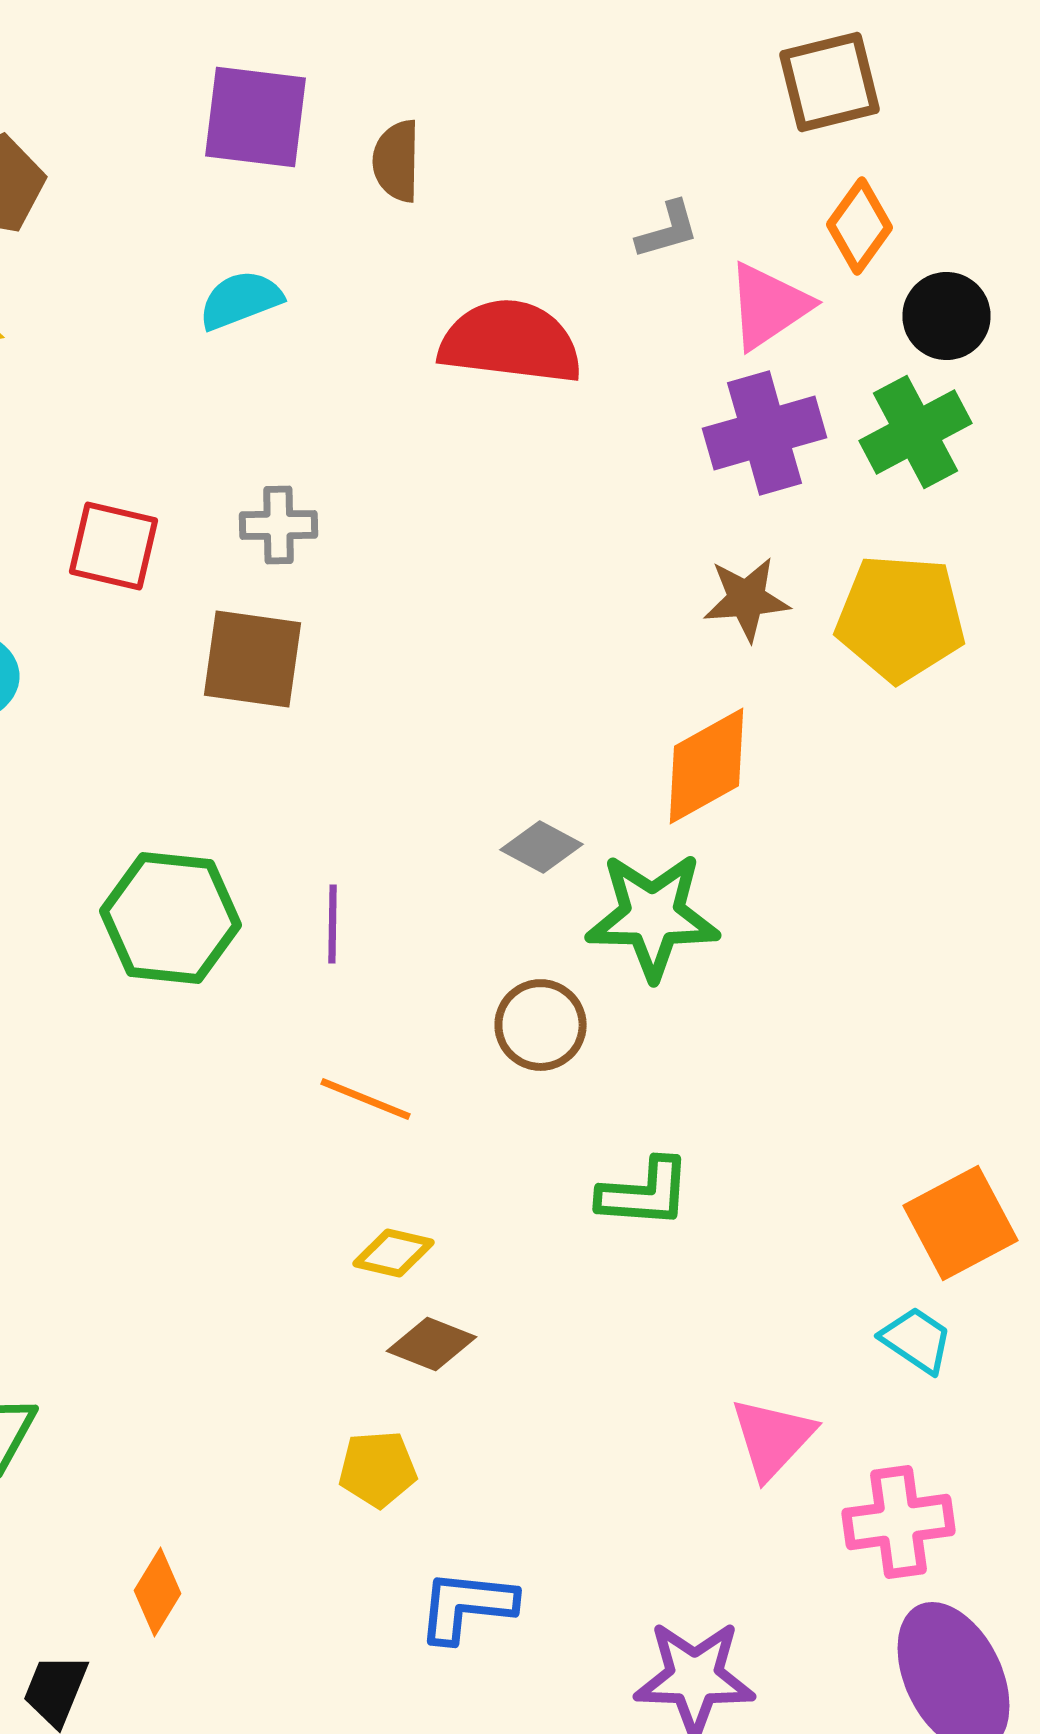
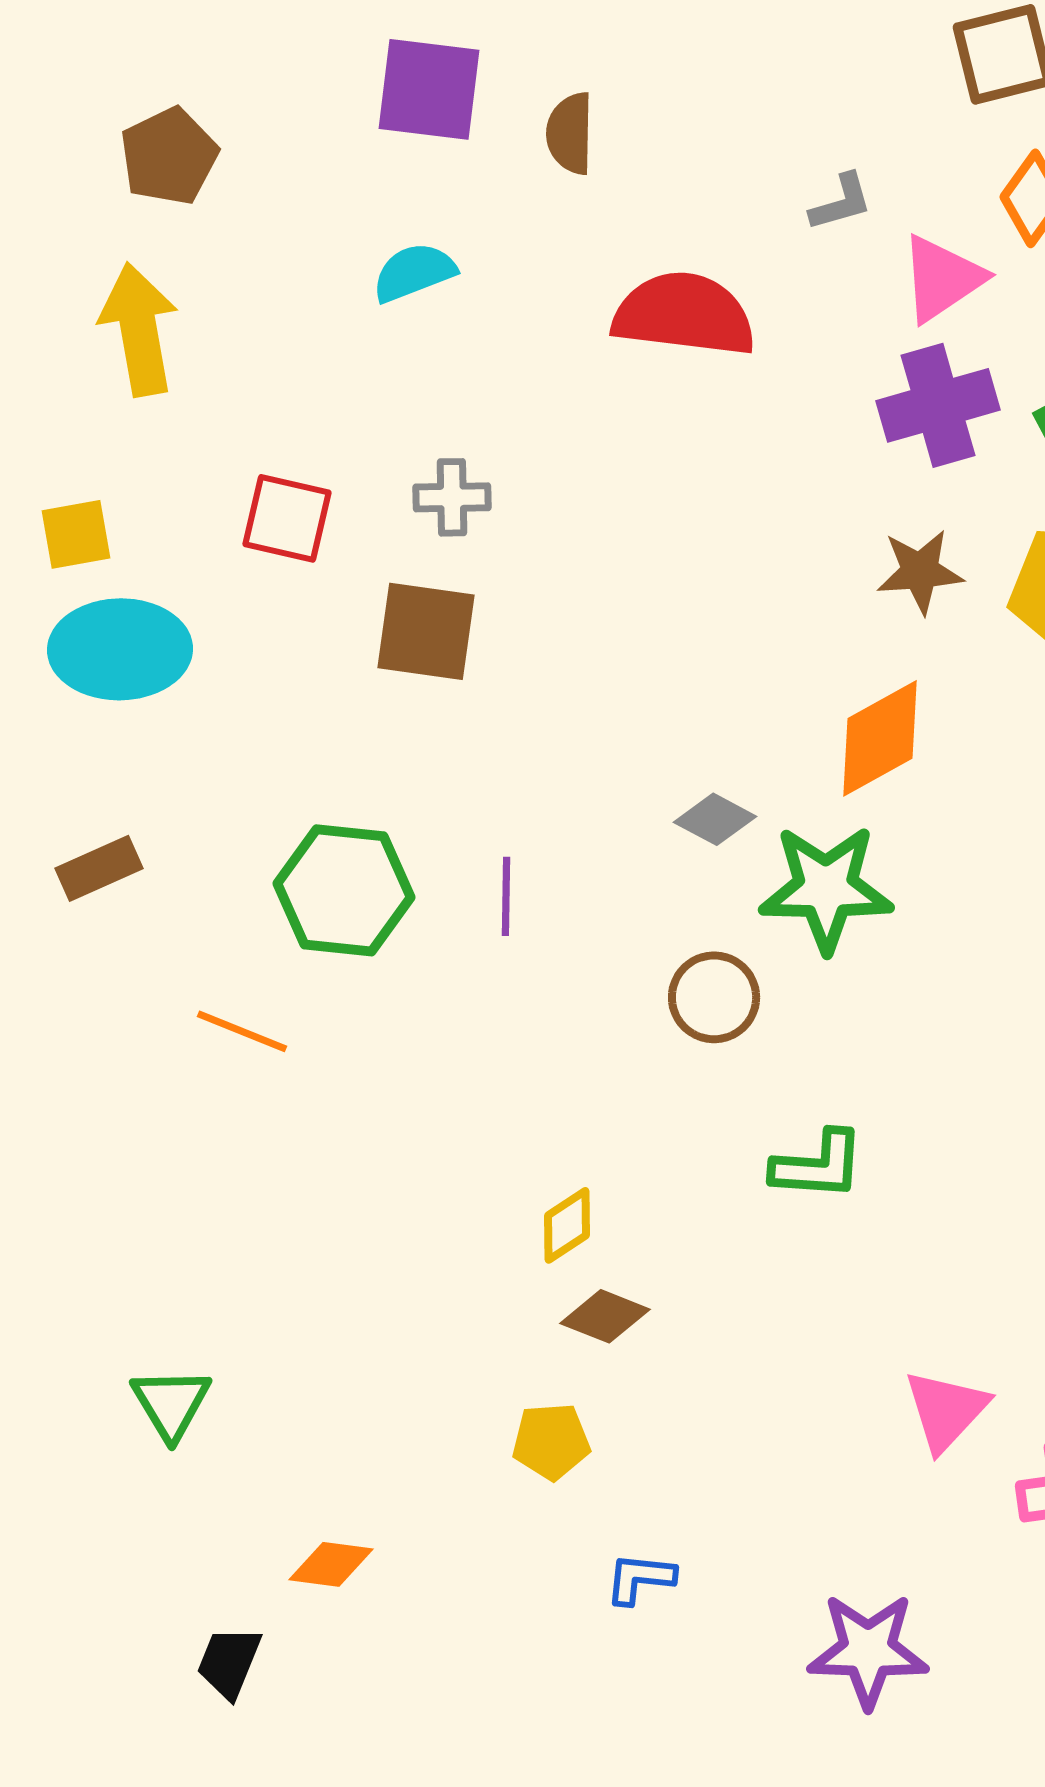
orange line: (366, 1099) -> (242, 1031), moved
yellow diamond: (394, 1253) -> (567, 1225), turned -46
orange diamond: (158, 1592) -> (331, 1564), turned 66
blue L-shape: (466, 1606) -> (640, 1578), size x0.7

